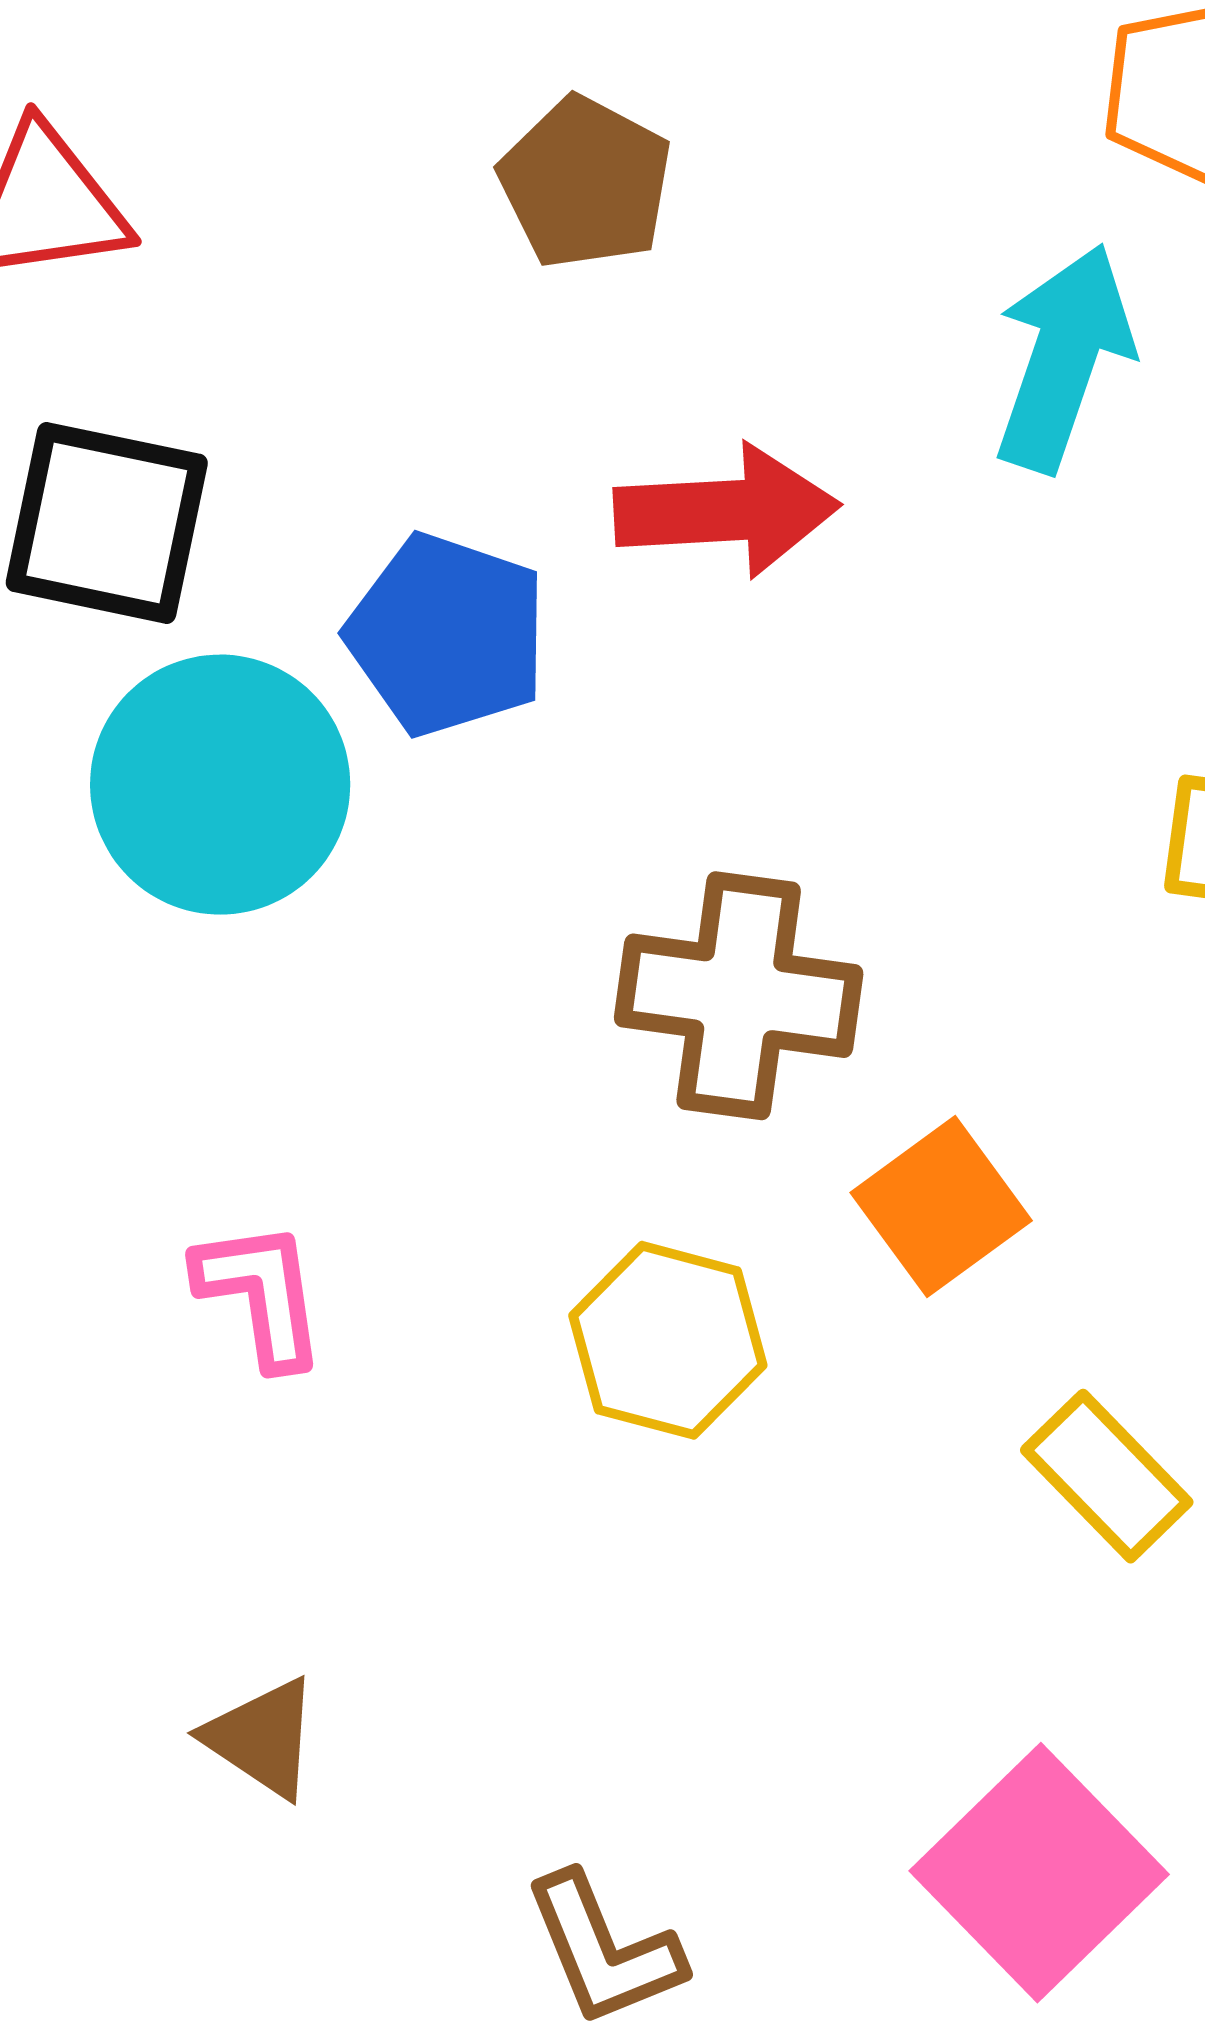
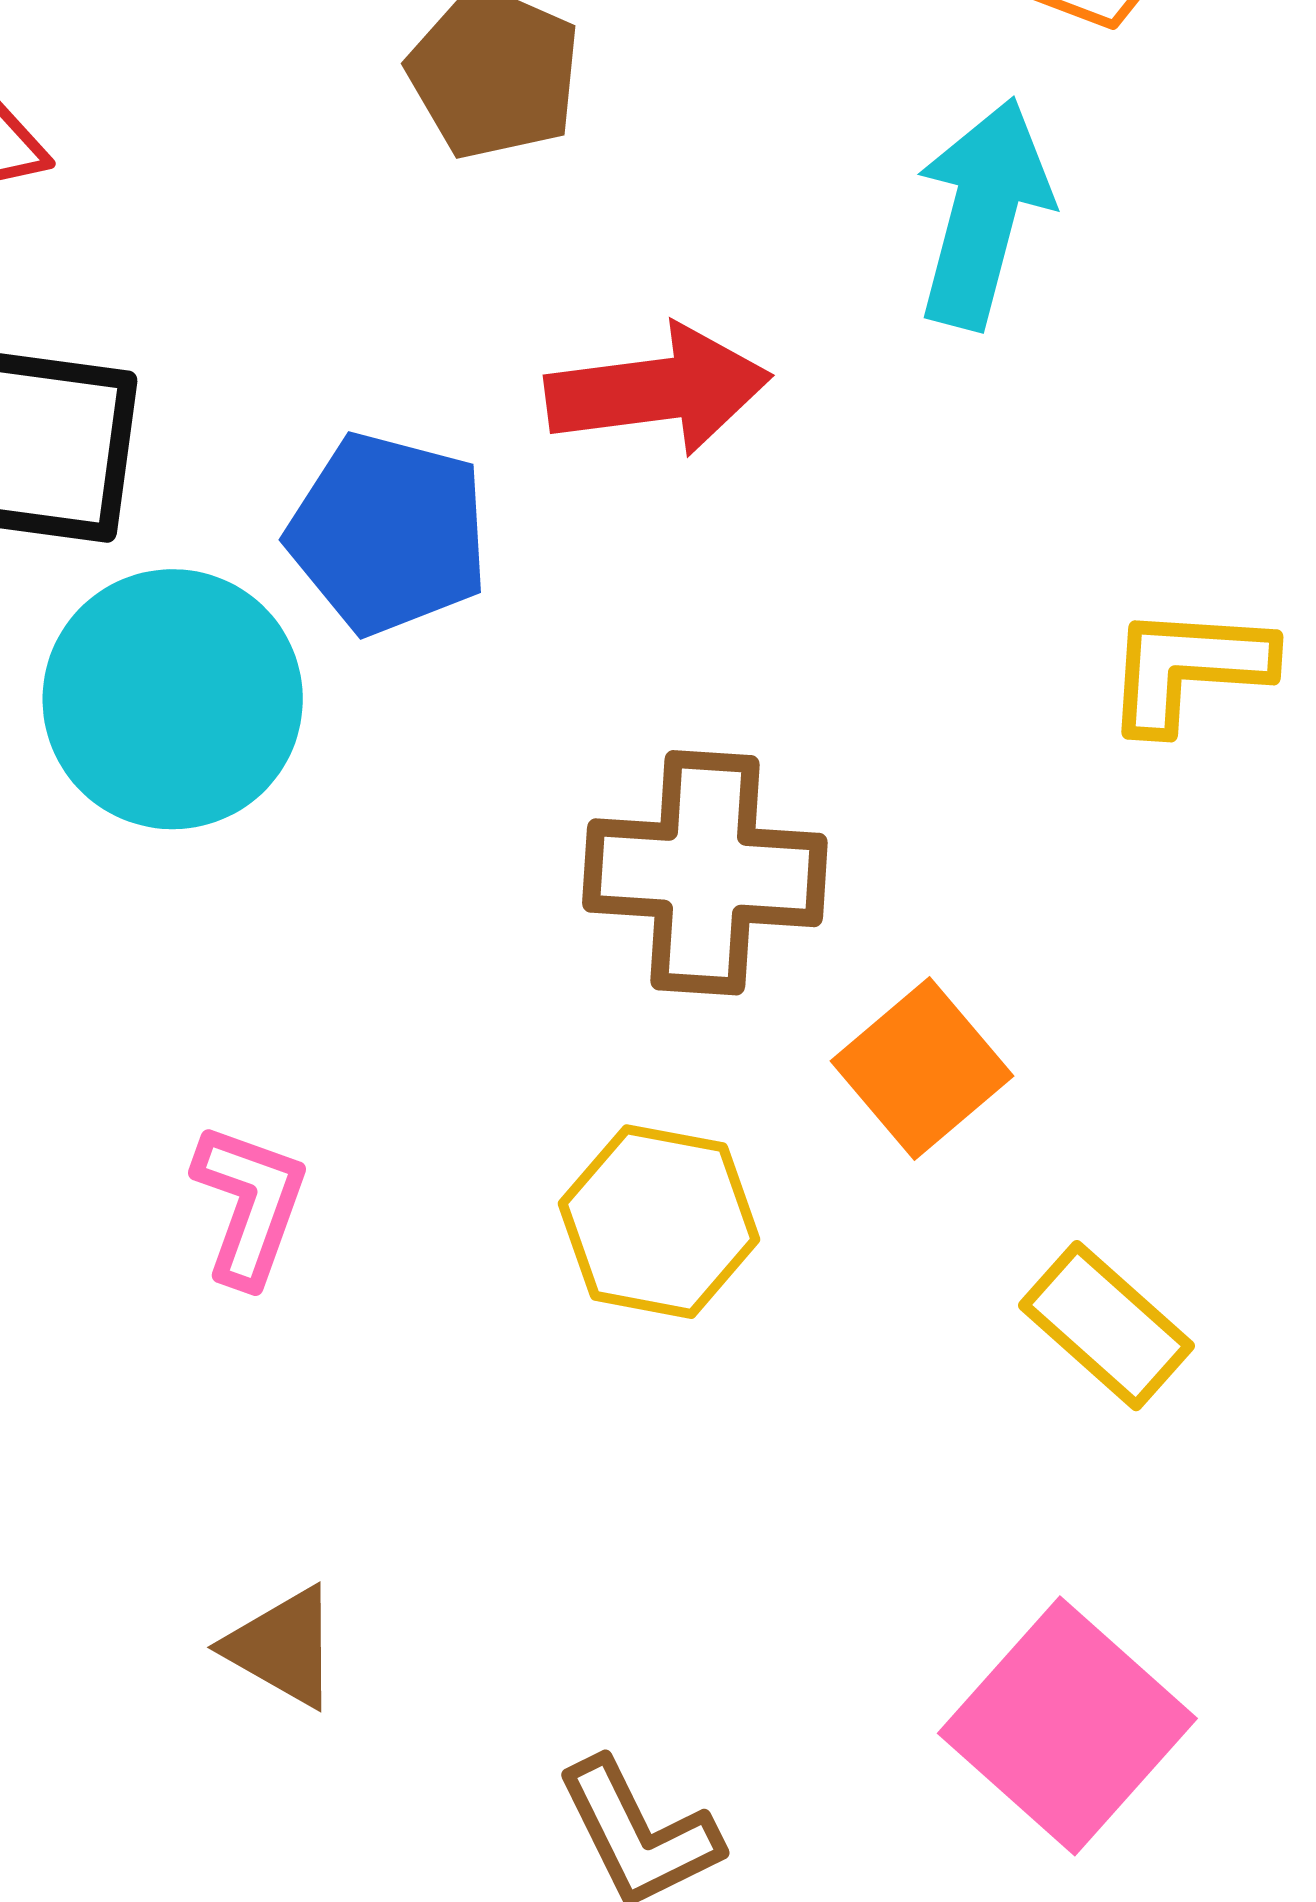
pink L-shape: (261, 1294) -> (250, 1204), turned 32

